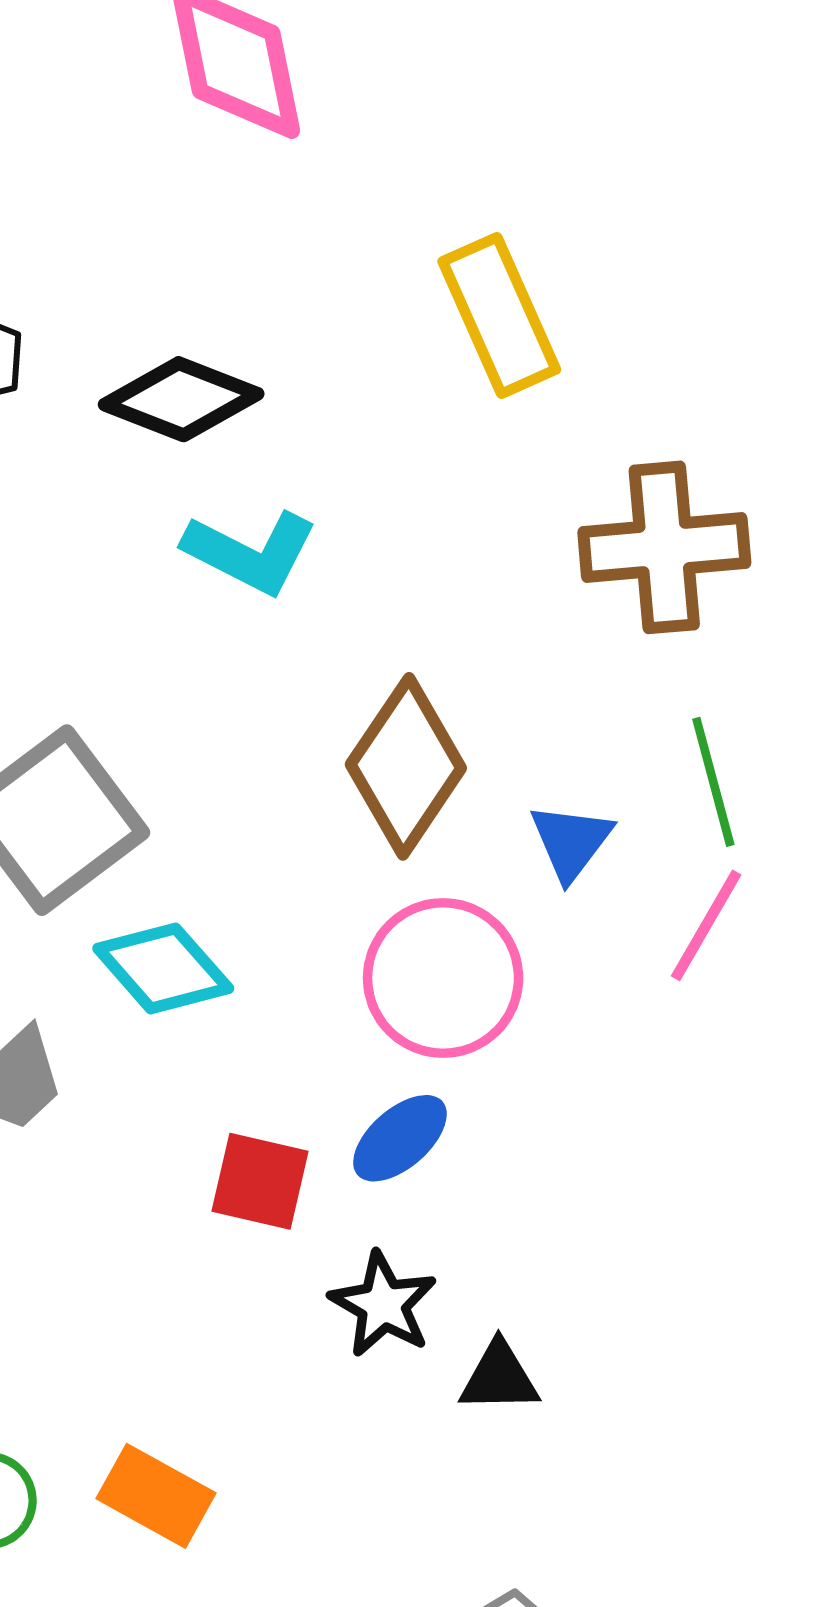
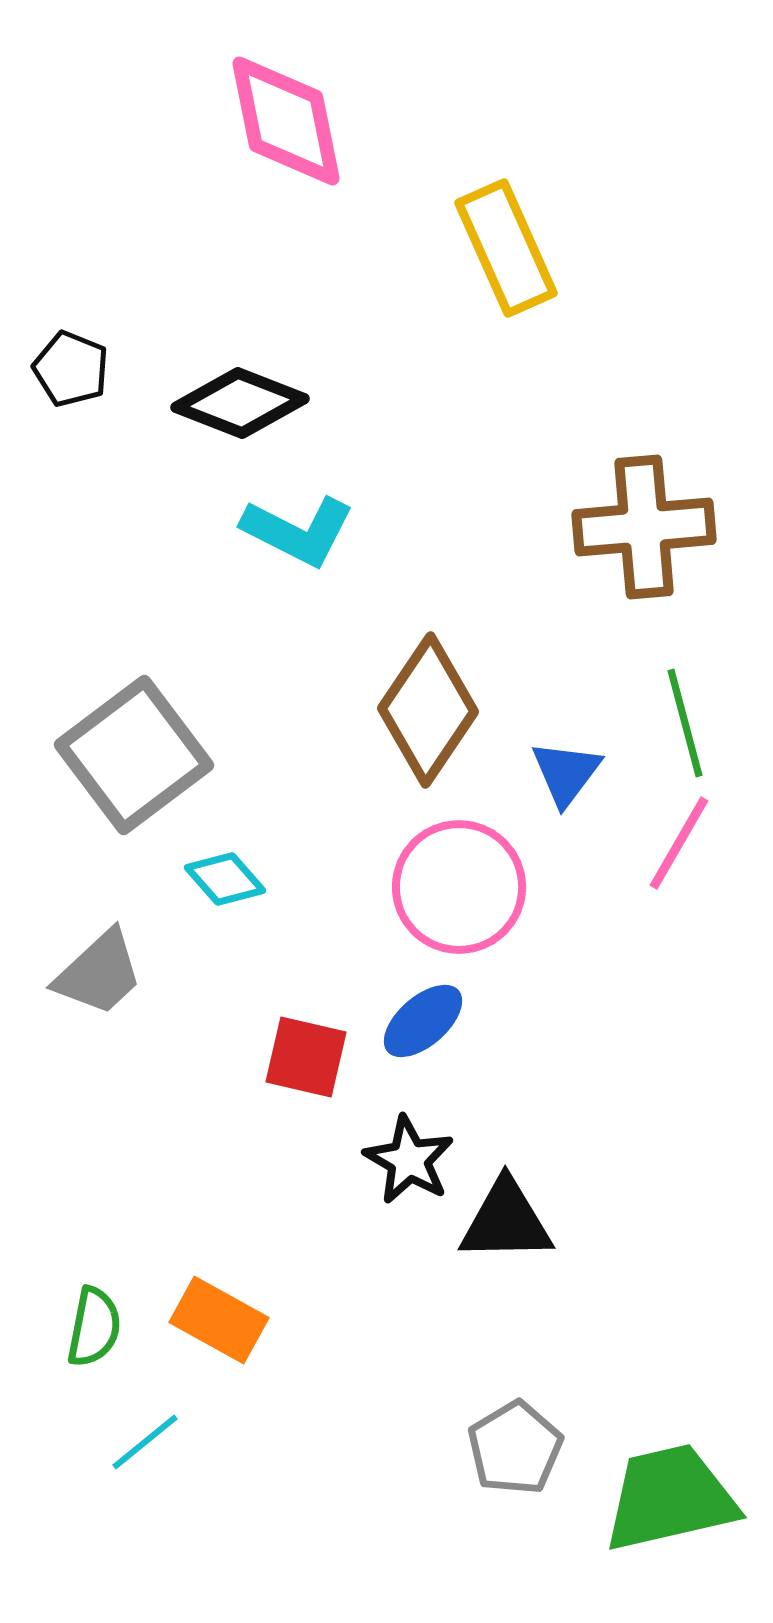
yellow rectangle: (499, 315) -> (506, 248), moved
cyan diamond: (163, 968) -> (225, 879), size x0.7
black triangle: (499, 1377) -> (506, 1221), size x1.4

